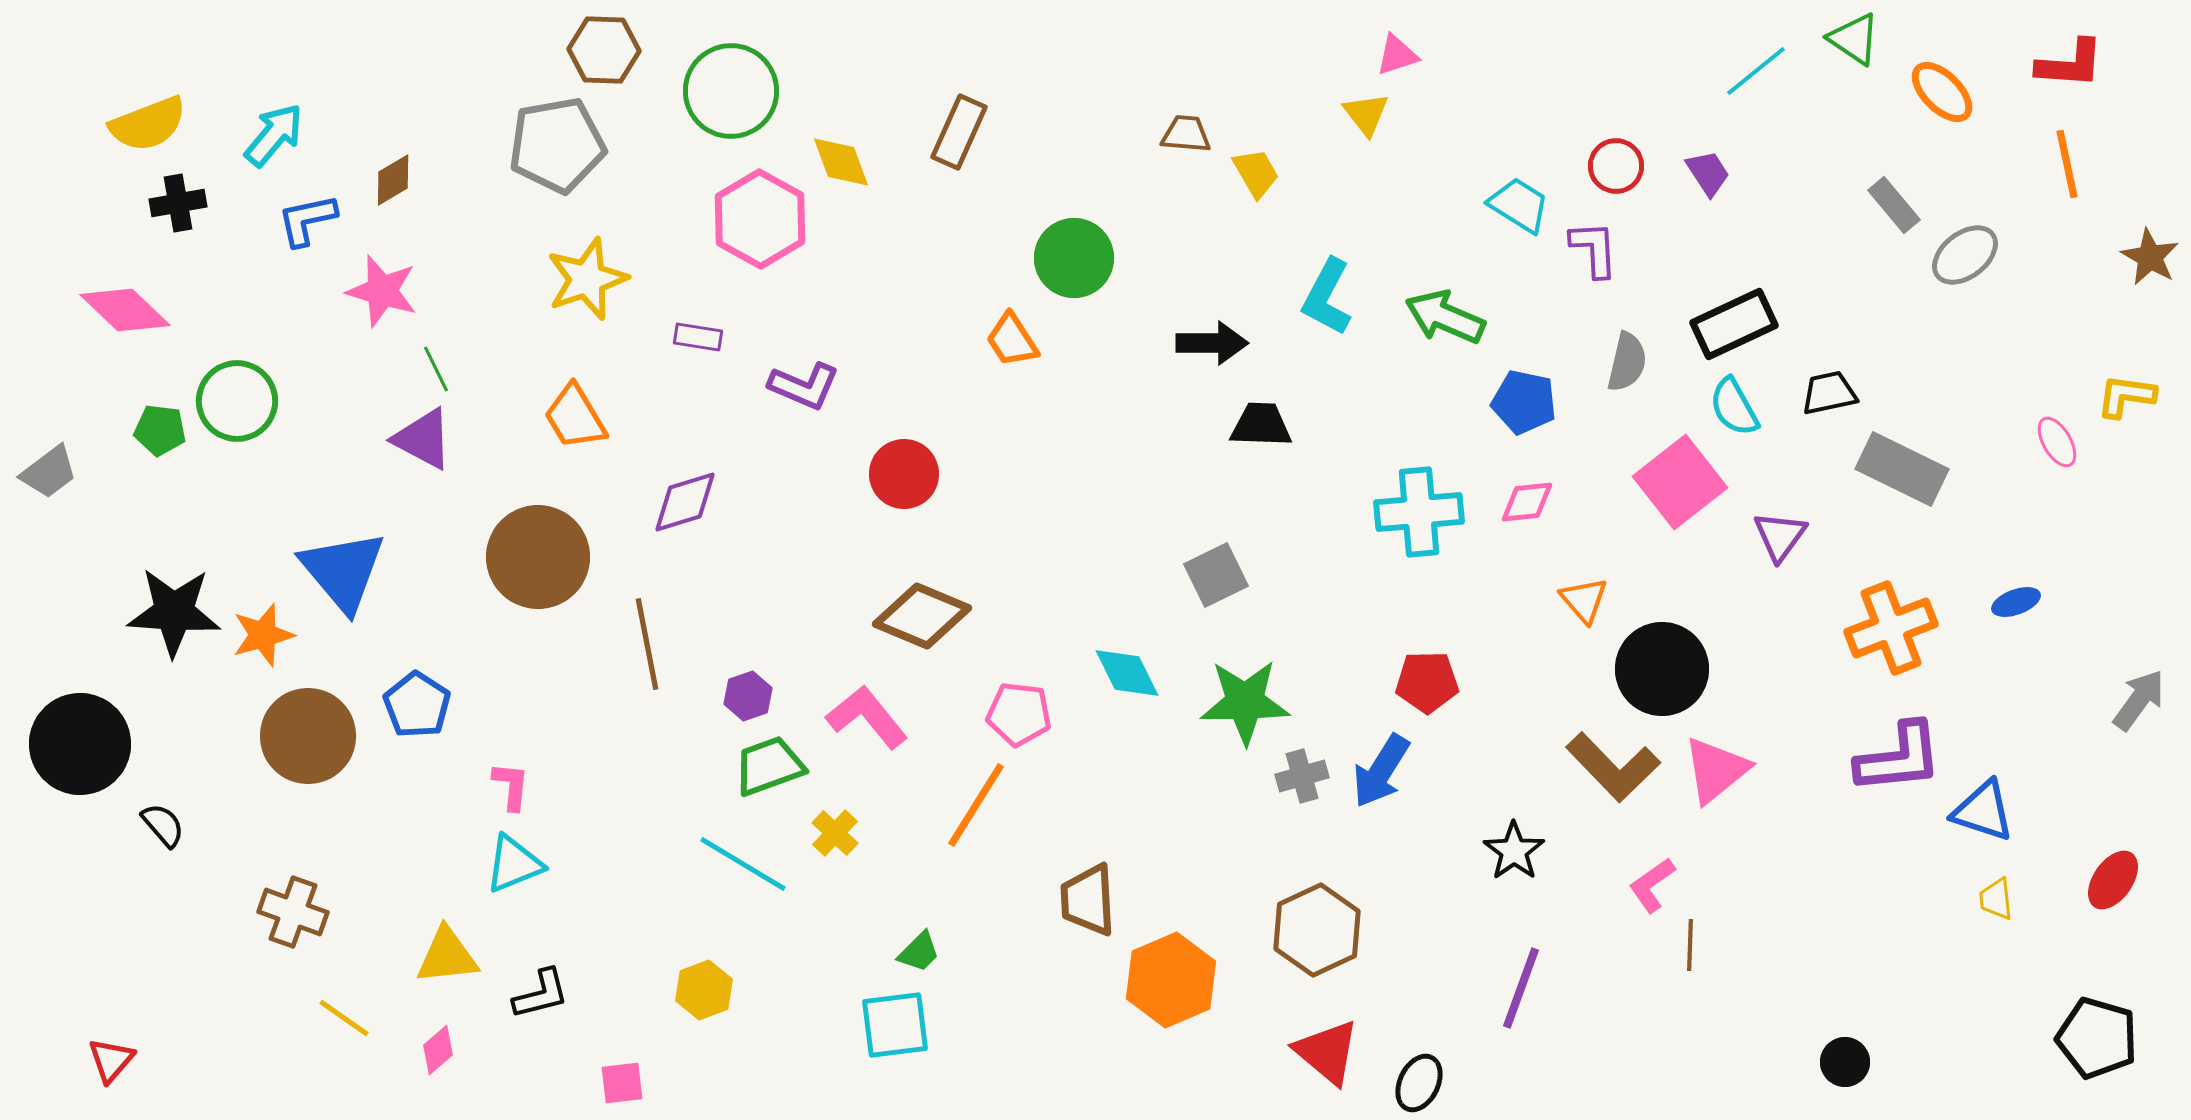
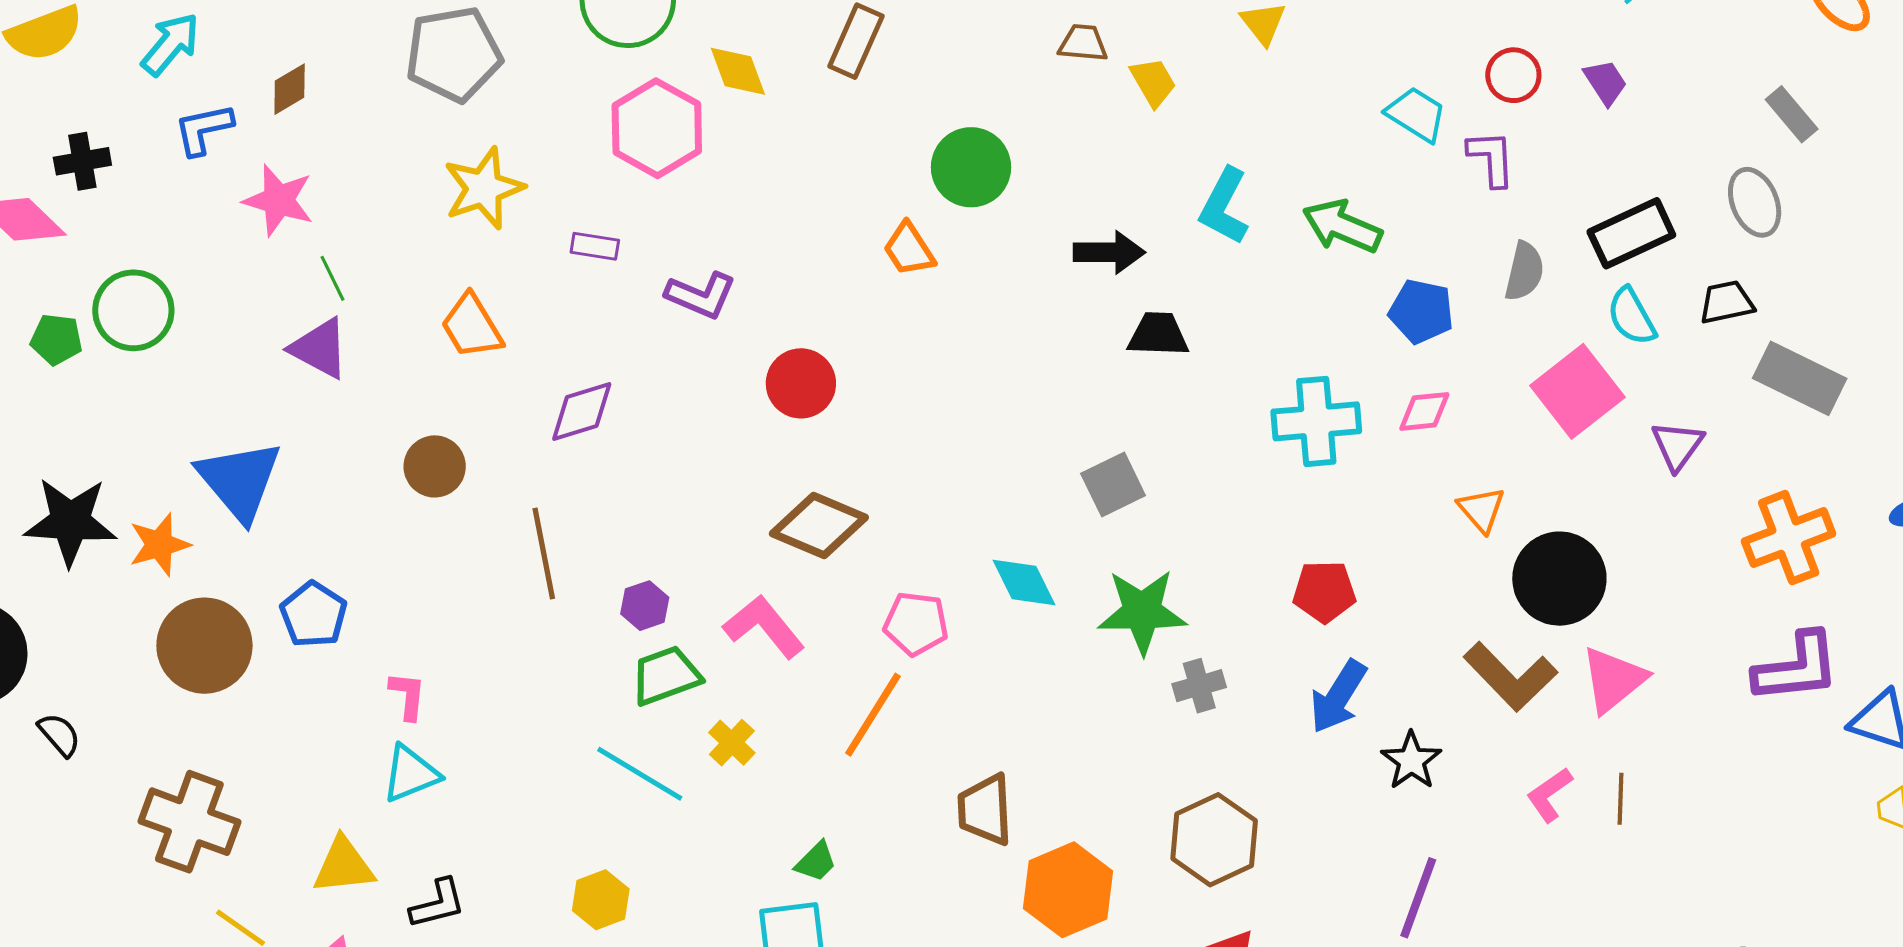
black cross: (178, 203) -> (82, 161), moved
gray ellipse: (1965, 255) -> (1755, 202), moved, turned -74
brown circle: (538, 557) -> (435, 466), size x0.6
blue arrow: (1381, 771) -> (1338, 697), moved
brown cross: (293, 912) -> (189, 822), size x1.4
brown line: (1690, 945) -> (1620, 799), moved

